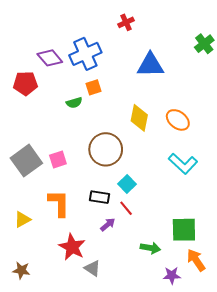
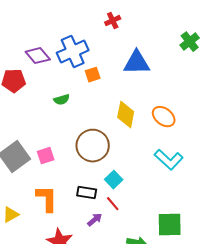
orange square: (93, 87) -> (93, 75), moved

